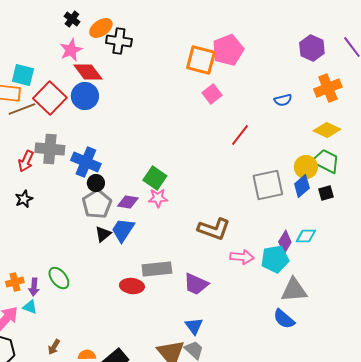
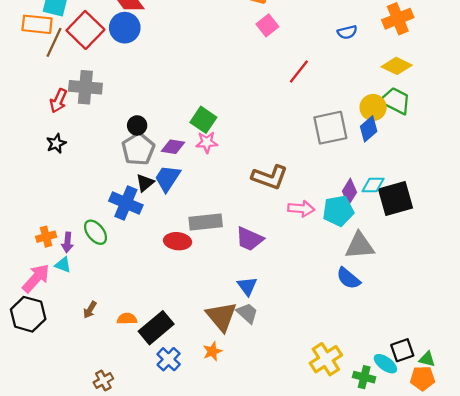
brown line: (22, 109) -> (54, 42), turned -44
blue cross: (86, 162) -> (126, 203), moved
black square: (326, 193) -> (396, 198), moved, size x2.0

